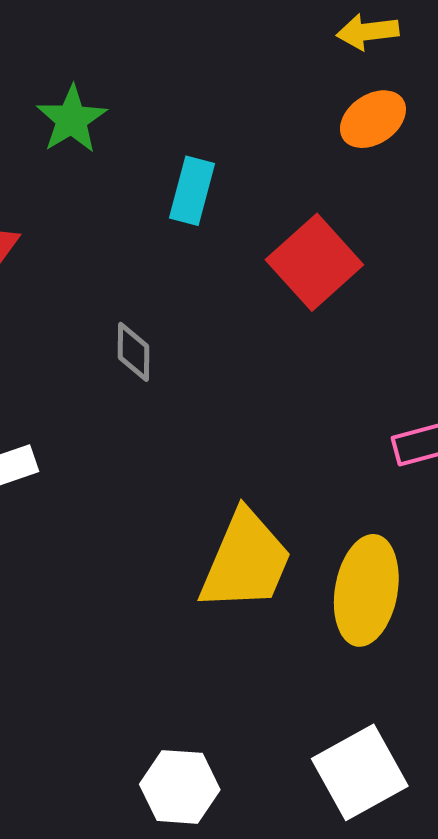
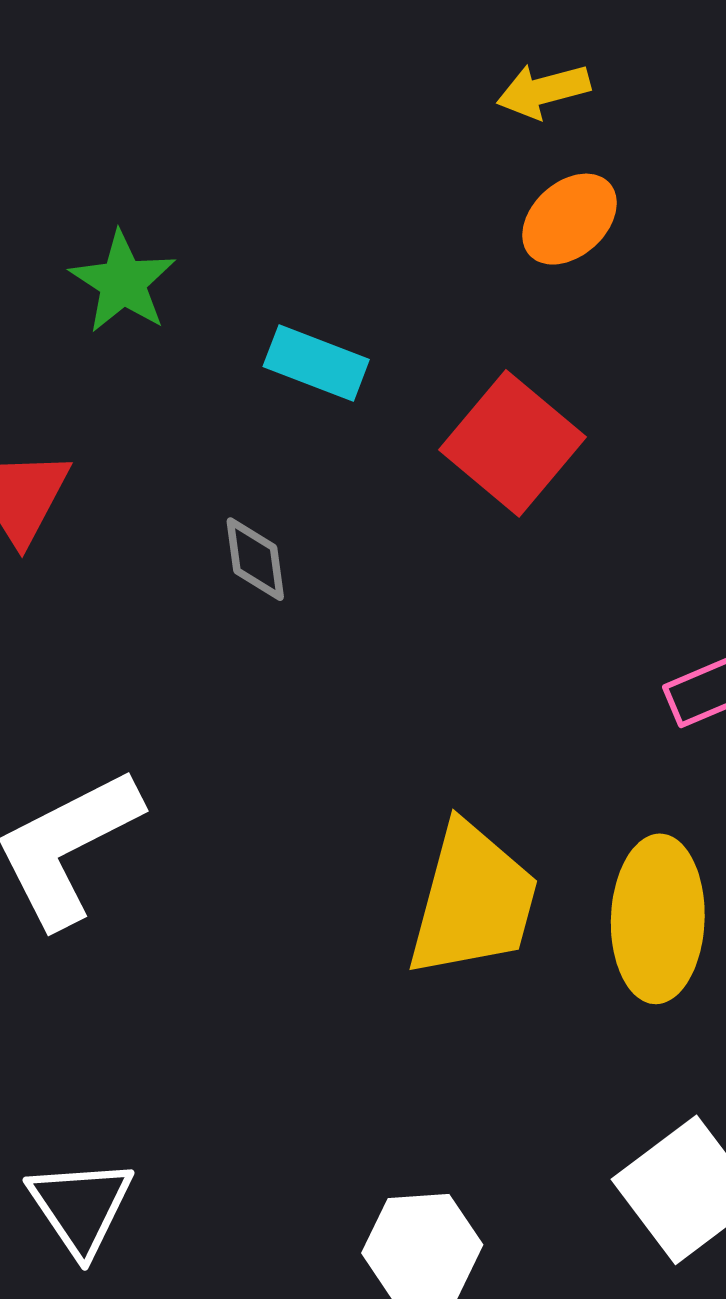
cyan rectangle: (192, 191) -> (316, 363), turned -76
gray diamond: (133, 352) -> (255, 559), moved

